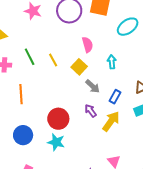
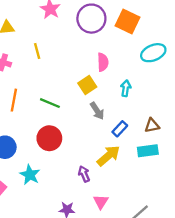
green line: (30, 57) -> (50, 103), moved, turned -54
yellow line: (53, 60) -> (37, 51), moved
purple arrow: (91, 111) -> (84, 174), moved
cyan star: (56, 142) -> (30, 175), moved

